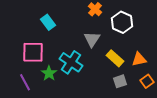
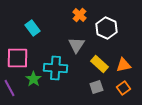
cyan cross: (71, 62) -> (55, 68), turned -30
gray square: (120, 81) -> (96, 87), moved
orange square: (147, 81) -> (123, 88), moved

